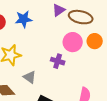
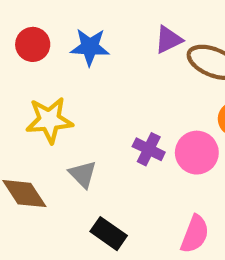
pink circle: (73, 42) -> (197, 153), moved

